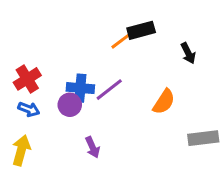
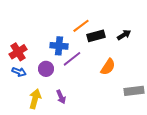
black rectangle: (141, 30) -> (96, 36), moved
black arrow: (188, 53) -> (124, 35), turned -96
blue cross: (80, 88) -> (59, 46), moved
yellow arrow: (21, 150) -> (35, 99), moved

